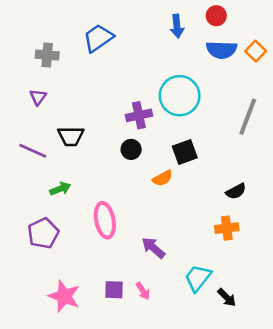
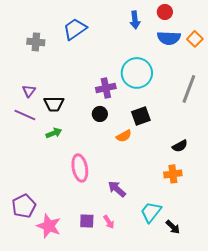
purple triangle: (38, 97) -> (29, 91), moved
green arrow: (60, 189) -> (54, 133), moved
purple pentagon: (43, 233) -> (24, 206), moved

